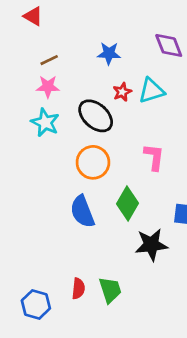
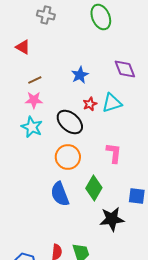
blue star: (109, 53) -> (80, 75), turned -30

